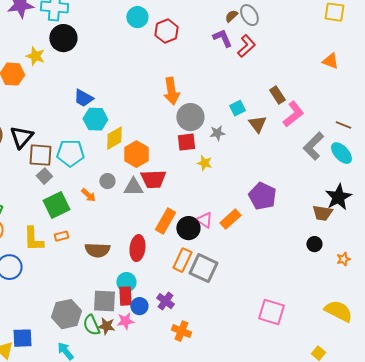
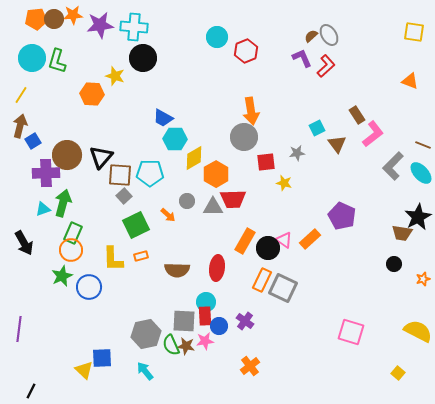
gray circle: (190, 117) -> (244, 137), moved
orange cross: (181, 331) -> (250, 366), moved, turned 30

